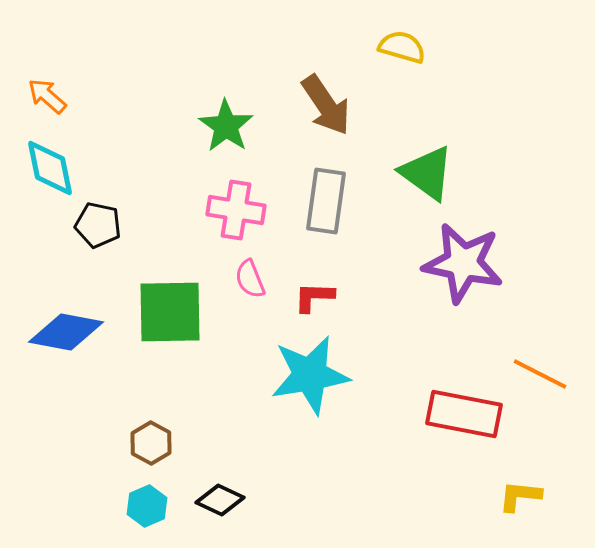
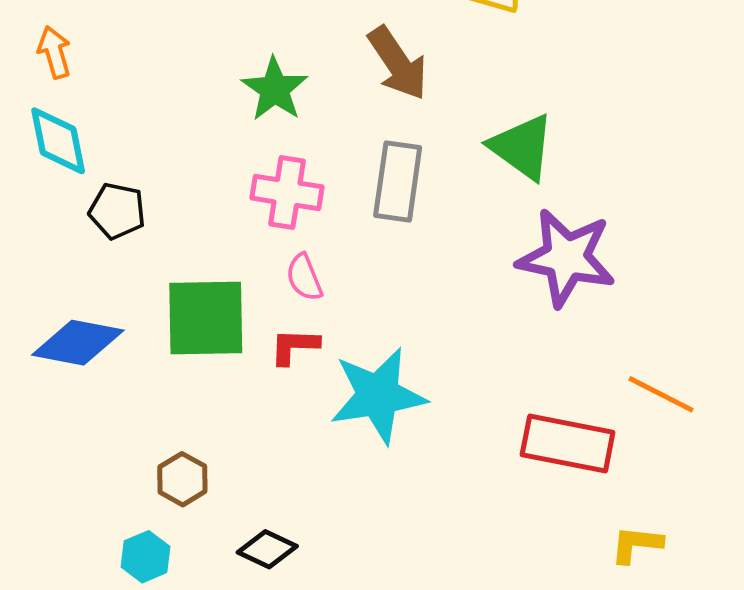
orange arrow: (47, 96) -> (54, 52), turned 33
red L-shape: (314, 297) -> (294, 346), moved
cyan hexagon: (147, 506) -> (145, 557), moved

